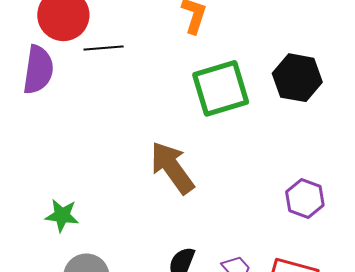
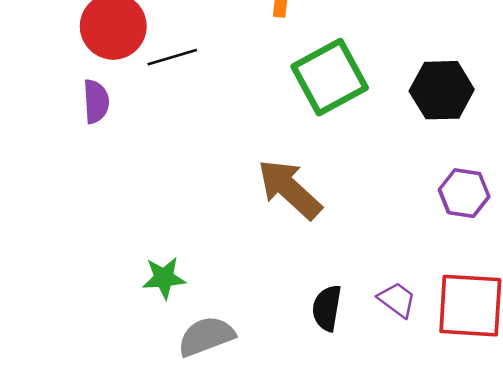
purple semicircle: (38, 70) -> (96, 101), size x0.7
black hexagon: (297, 78) -> (442, 90), moved

